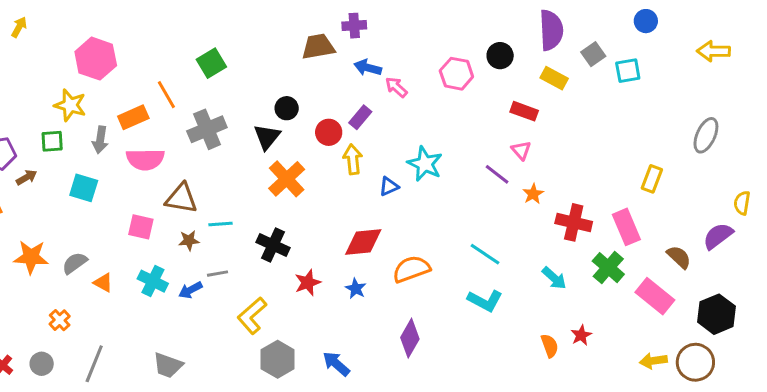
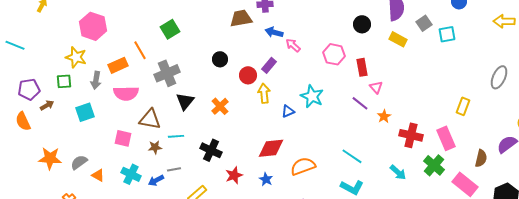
pink hexagon: (456, 74) -> (334, 54), moved
red rectangle: (524, 111) -> (362, 67), moved, turned 60
black triangle: (267, 137) -> (185, 101), moved
orange cross: (287, 179) -> (220, 106), size x0.7
cyan square: (84, 188) -> (85, 112), turned -36
brown semicircle: (679, 257) -> (481, 158), turned 60

